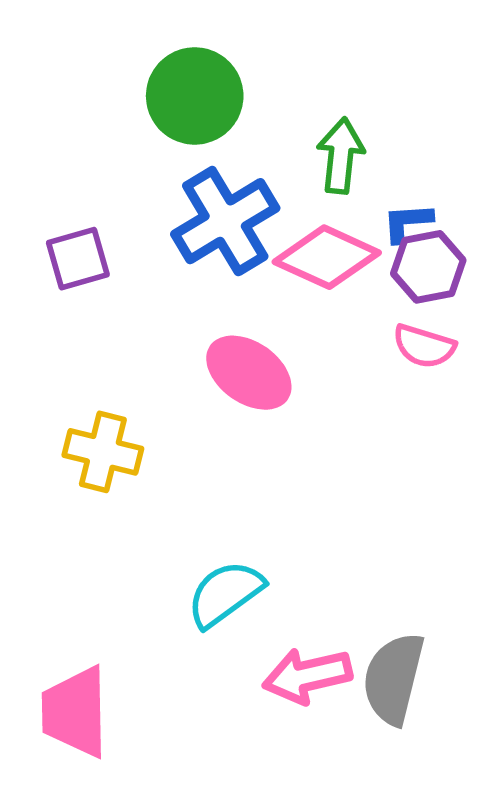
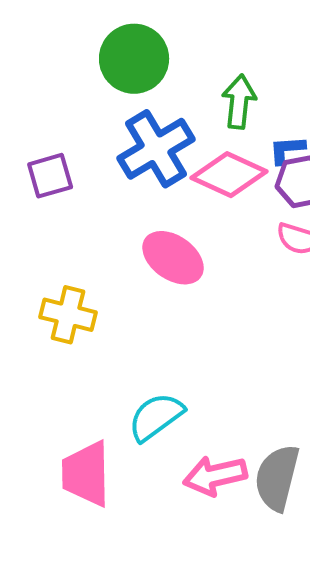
pink trapezoid: (75, 712) -> (86, 474), moved

